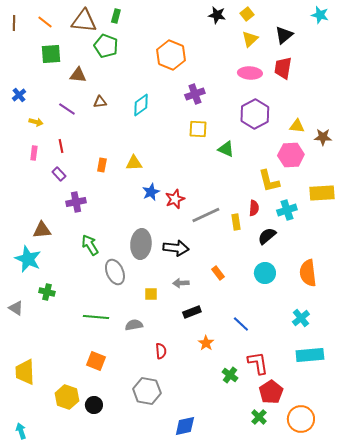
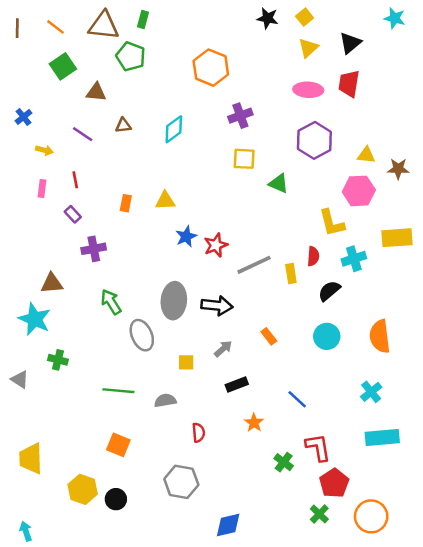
green square: (51, 54) -> (63, 66), turned -30
gray arrow: (181, 283) -> (223, 349), turned 140

